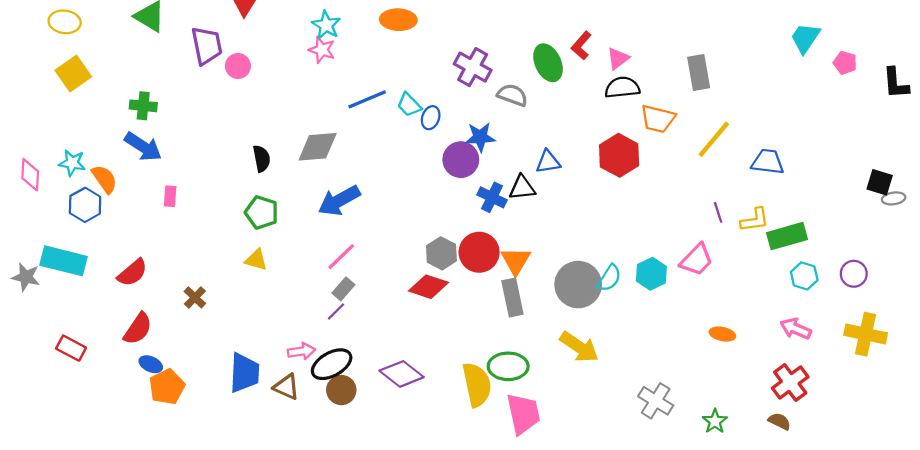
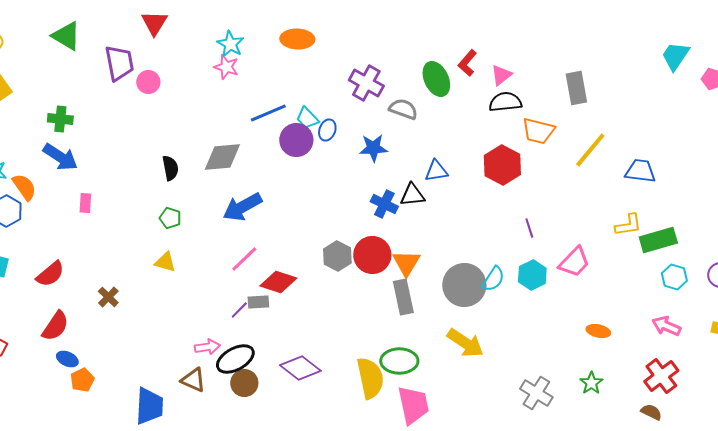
purple circle: (461, 160) -> (296, 140), moved
green pentagon: (262, 212) -> (170, 218), size x0.7
purple line: (718, 212) -> (529, 228), moved
red diamond: (428, 287) -> (278, 282), moved
gray rectangle: (343, 289) -> (258, 302), moved, turned 45
blue trapezoid: (244, 373) -> (149, 406), moved
orange pentagon: (167, 387) -> (82, 380), size x0.7
green star: (715, 421) -> (591, 383), moved

